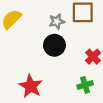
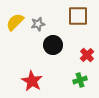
gray star: (57, 21) -> (38, 24), moved

